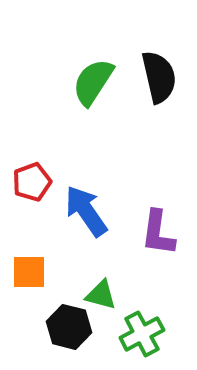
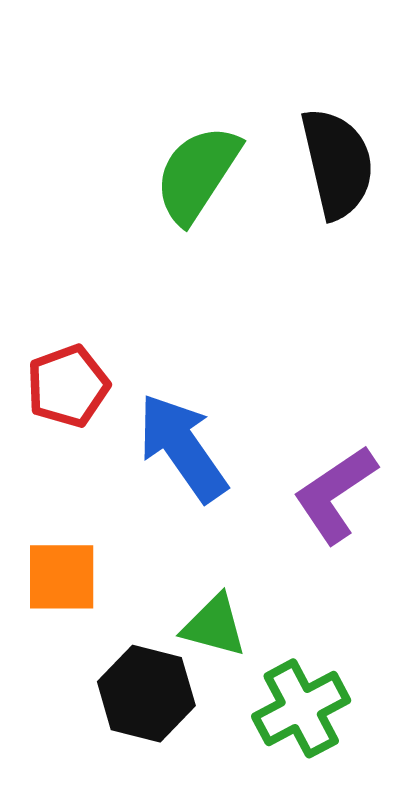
purple L-shape: (158, 233) -> (335, 494), turned 48

